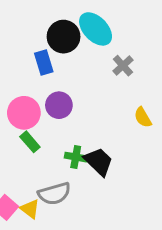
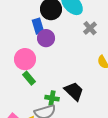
purple circle: (59, 105) -> (46, 38), moved
green cross: (76, 157) -> (52, 98), moved

